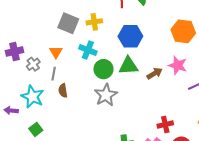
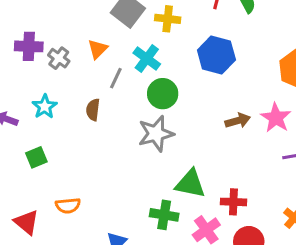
purple cross: (14, 52) -> (29, 46), moved
gray cross: (33, 64) -> (59, 58), turned -32
green triangle: (128, 66) -> (190, 184), moved
gray line: (54, 74) -> (116, 78), moved
cyan star: (32, 97) -> (45, 107), size x0.7

